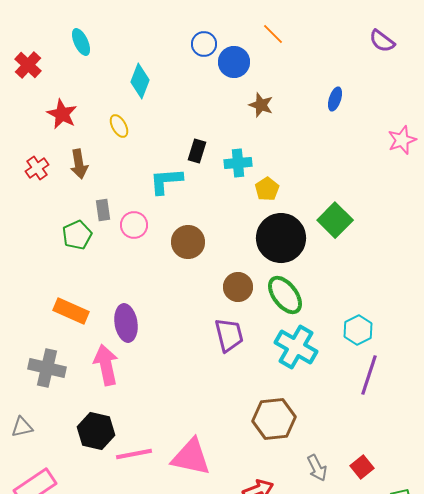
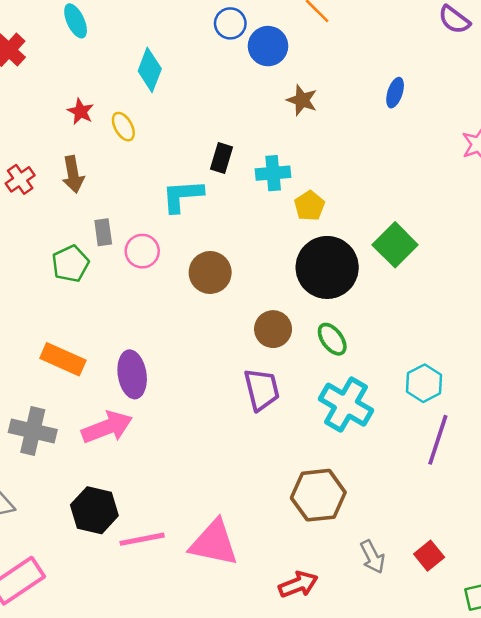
red star: (62, 114) -> (81, 111), moved, size x0.7
green ellipse: (285, 295) -> (332, 339), size x0.7
pink arrow: (106, 365) -> (107, 427), turned 81

